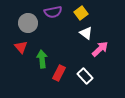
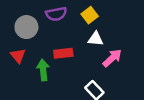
white triangle: (86, 33) -> (96, 39), turned -32
red rectangle: (59, 73) -> (63, 53), moved, turned 56

